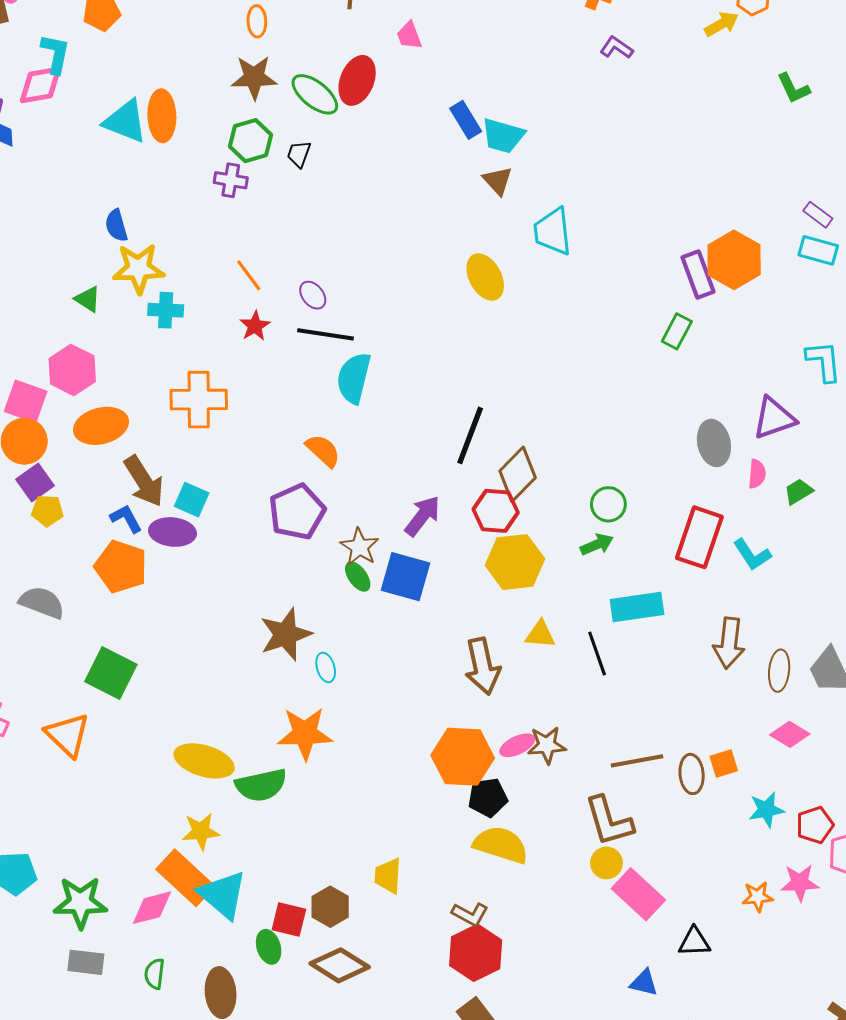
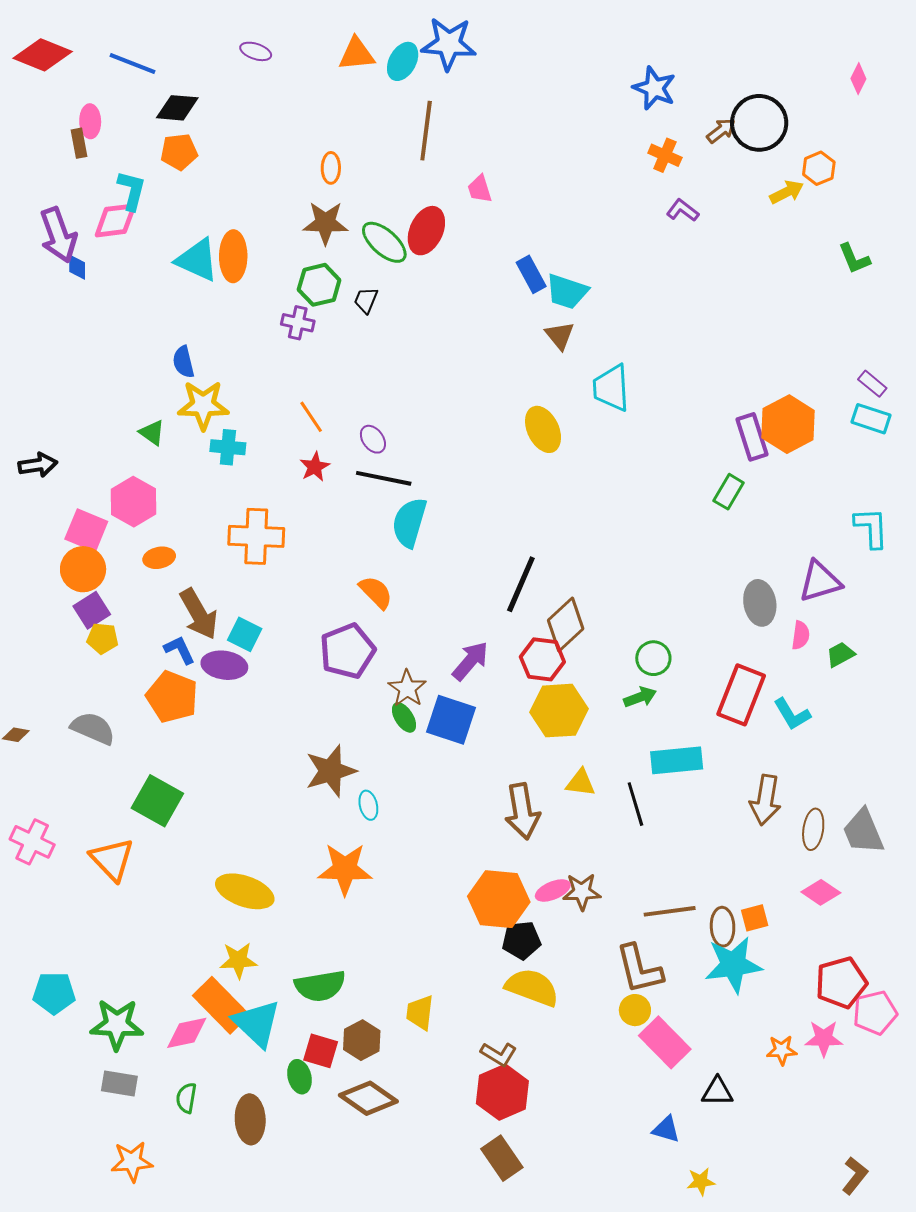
orange ellipse: (101, 426) -> (159, 558), size x0.6
green semicircle: (261, 785) -> (320, 986), moved
cyan star: (766, 810) -> (733, 965), moved, size x1.6
red pentagon: (815, 825) -> (841, 983), size x1.4

